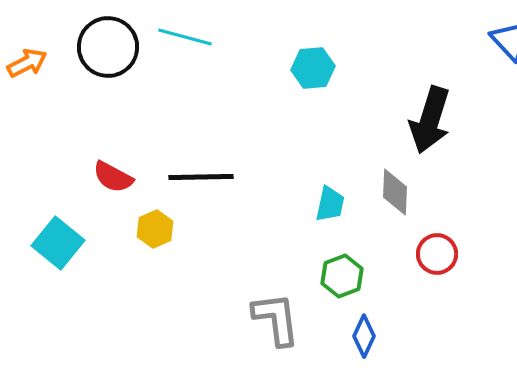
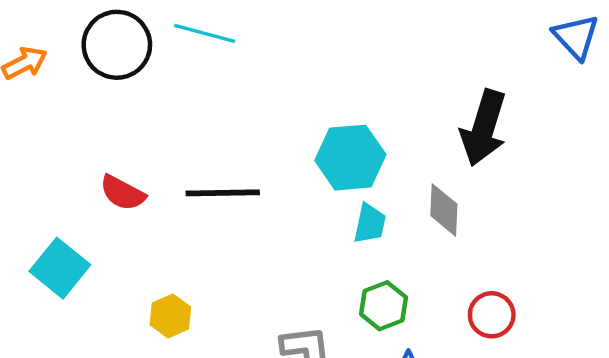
cyan hexagon: (313, 68) -> (350, 158), moved, size x1.4
yellow hexagon: (155, 229) -> (170, 316), moved
red circle: (437, 254) -> (492, 315), moved

